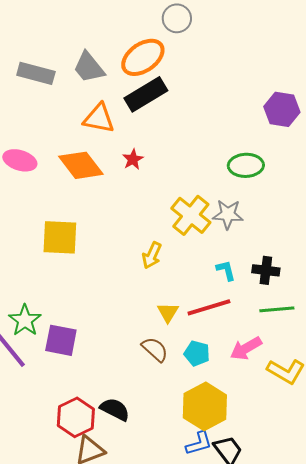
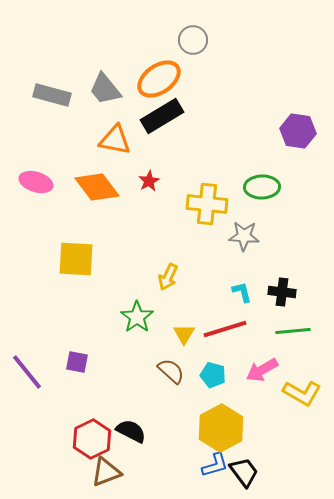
yellow cross: (191, 215) -> (207, 204), moved, turned -33
green star: (25, 320) -> (137, 317), moved
purple square: (61, 340) -> (77, 362), size x0.7

